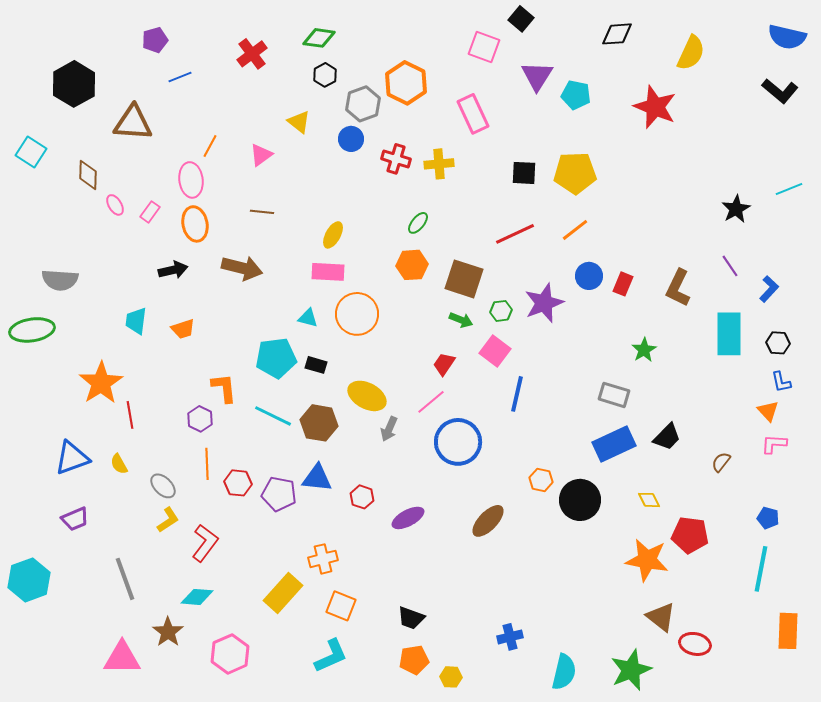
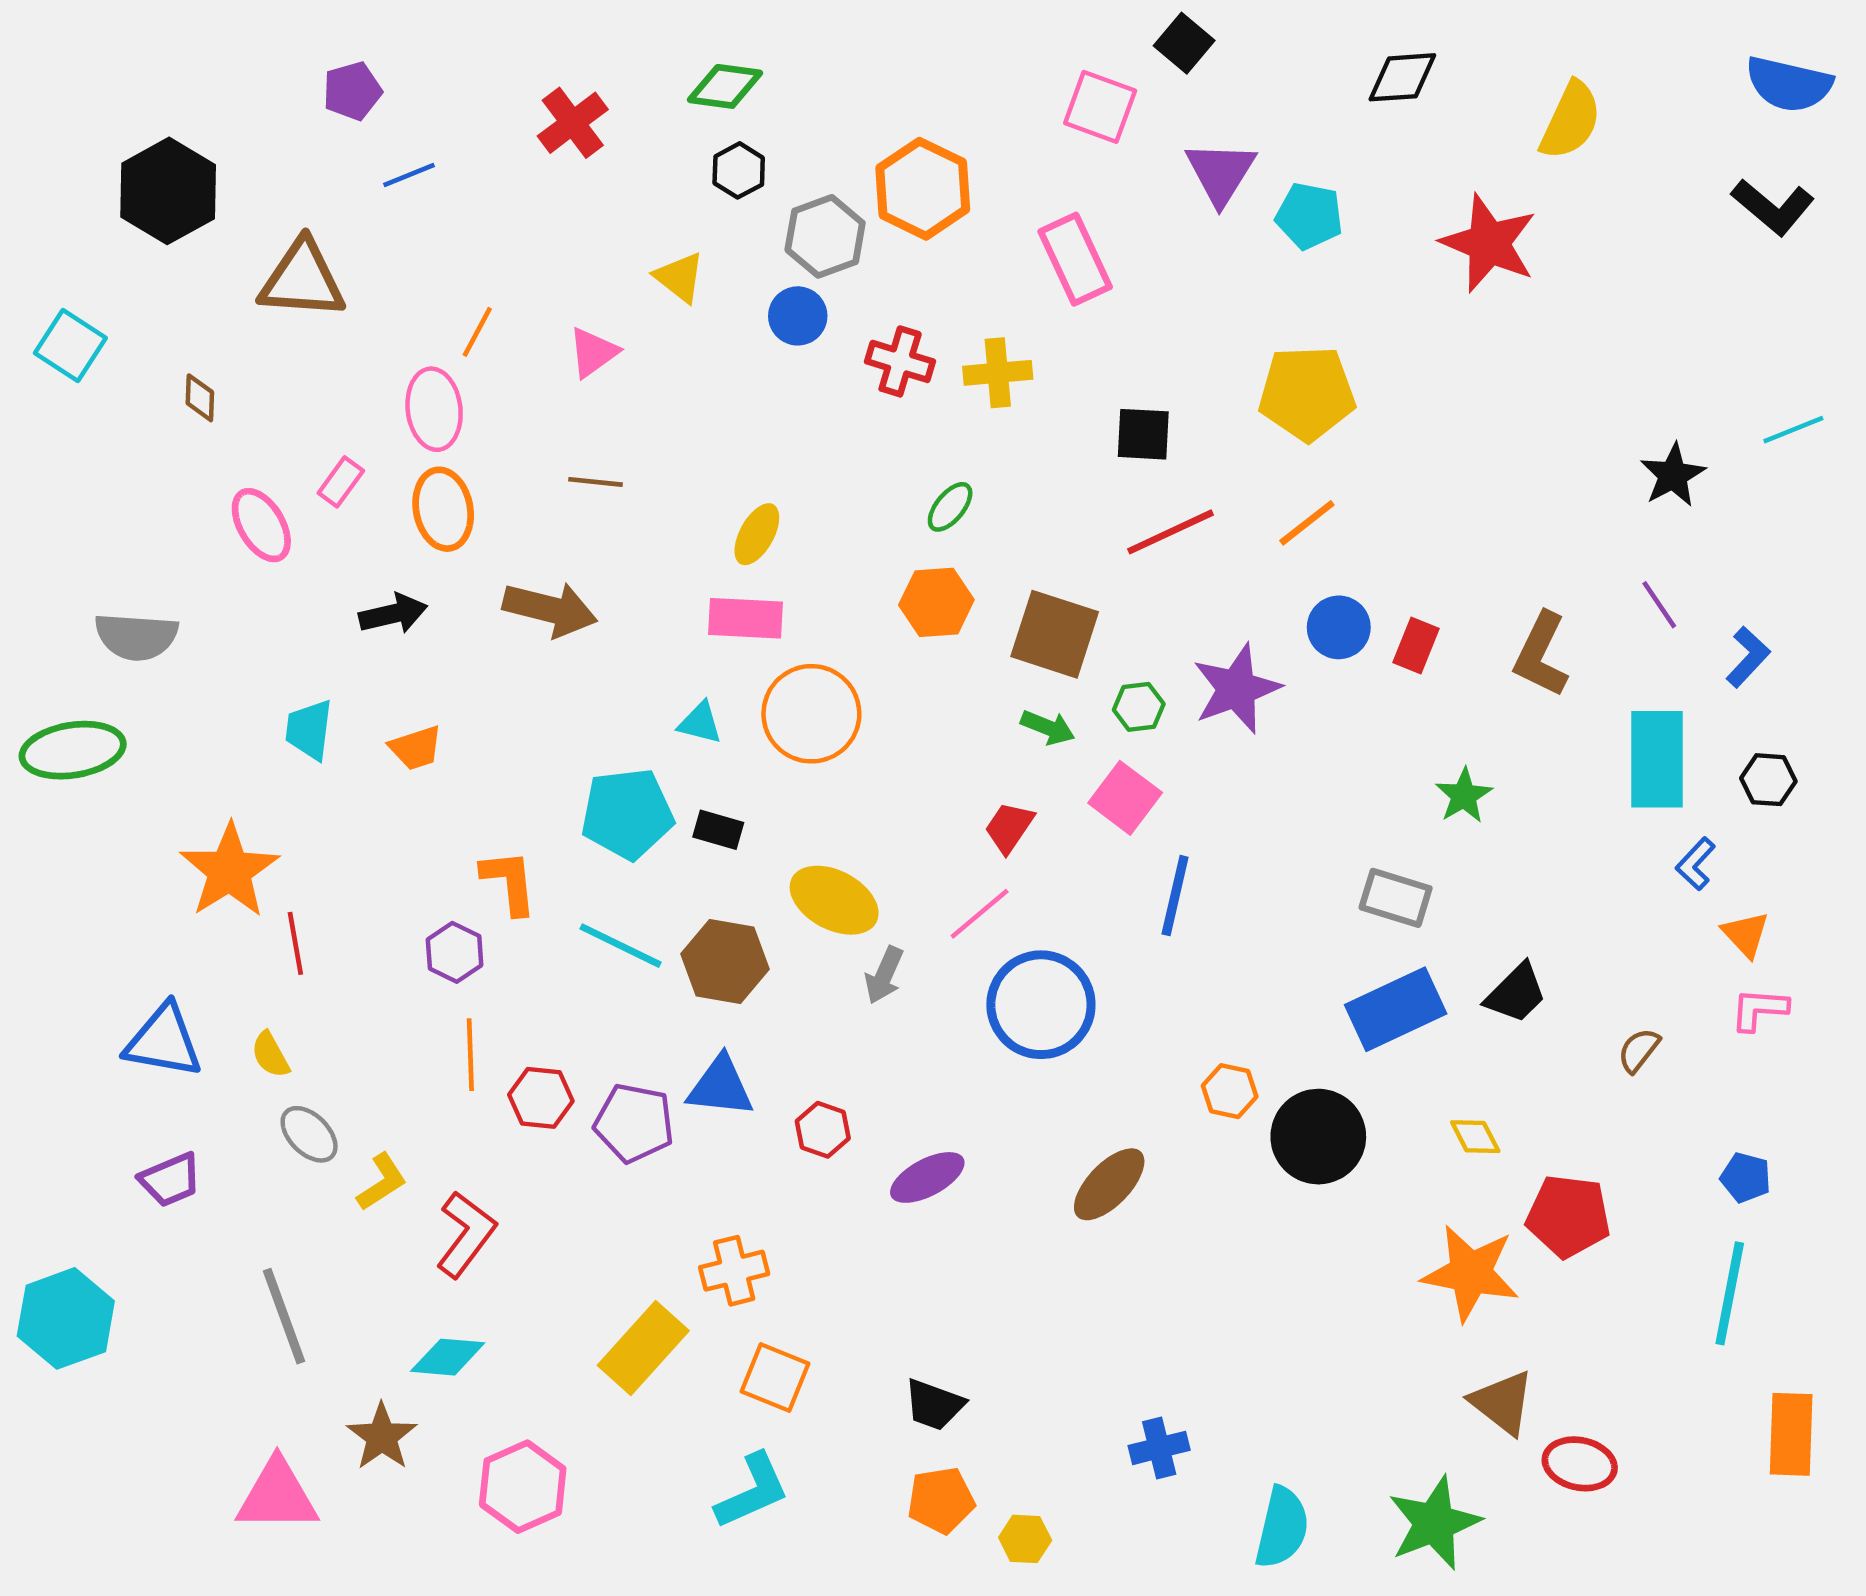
black square: (524, 173) -> (1143, 434), moved
brown diamond: (88, 175) -> (200, 398), size x0.7
pink ellipse: (115, 205) -> (261, 525), moved, size x1.5
blue L-shape: (781, 382) -> (1696, 864), moved, turned 55
blue triangle: (72, 458) -> (164, 1041), turned 30
gray ellipse: (163, 486) -> (309, 1134), moved

